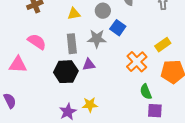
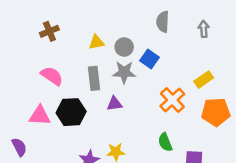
gray circle: (103, 11) -> (124, 47), moved
pink triangle: (18, 65) -> (40, 116), moved
black hexagon: (66, 72) -> (71, 112), moved
green semicircle: (146, 92) -> (165, 142), moved

